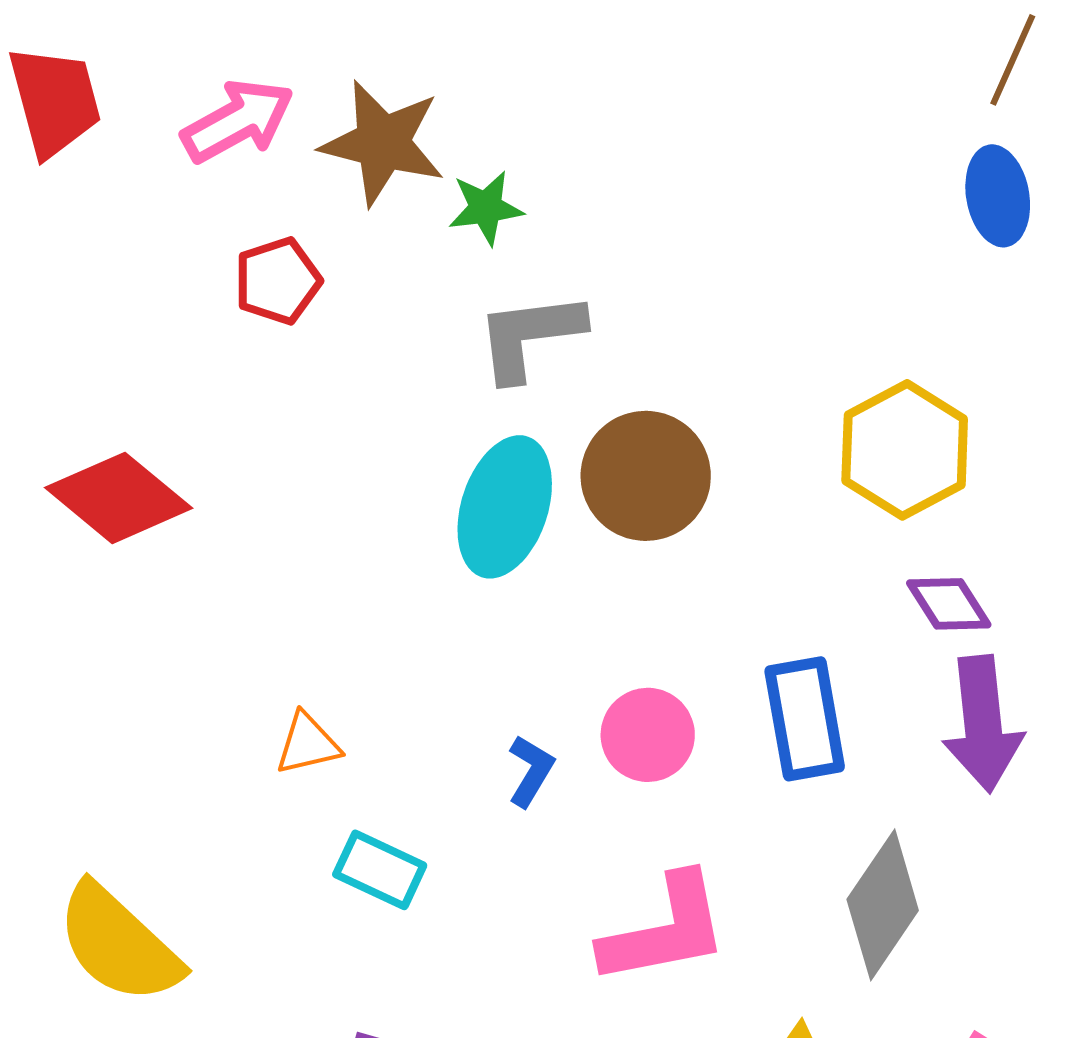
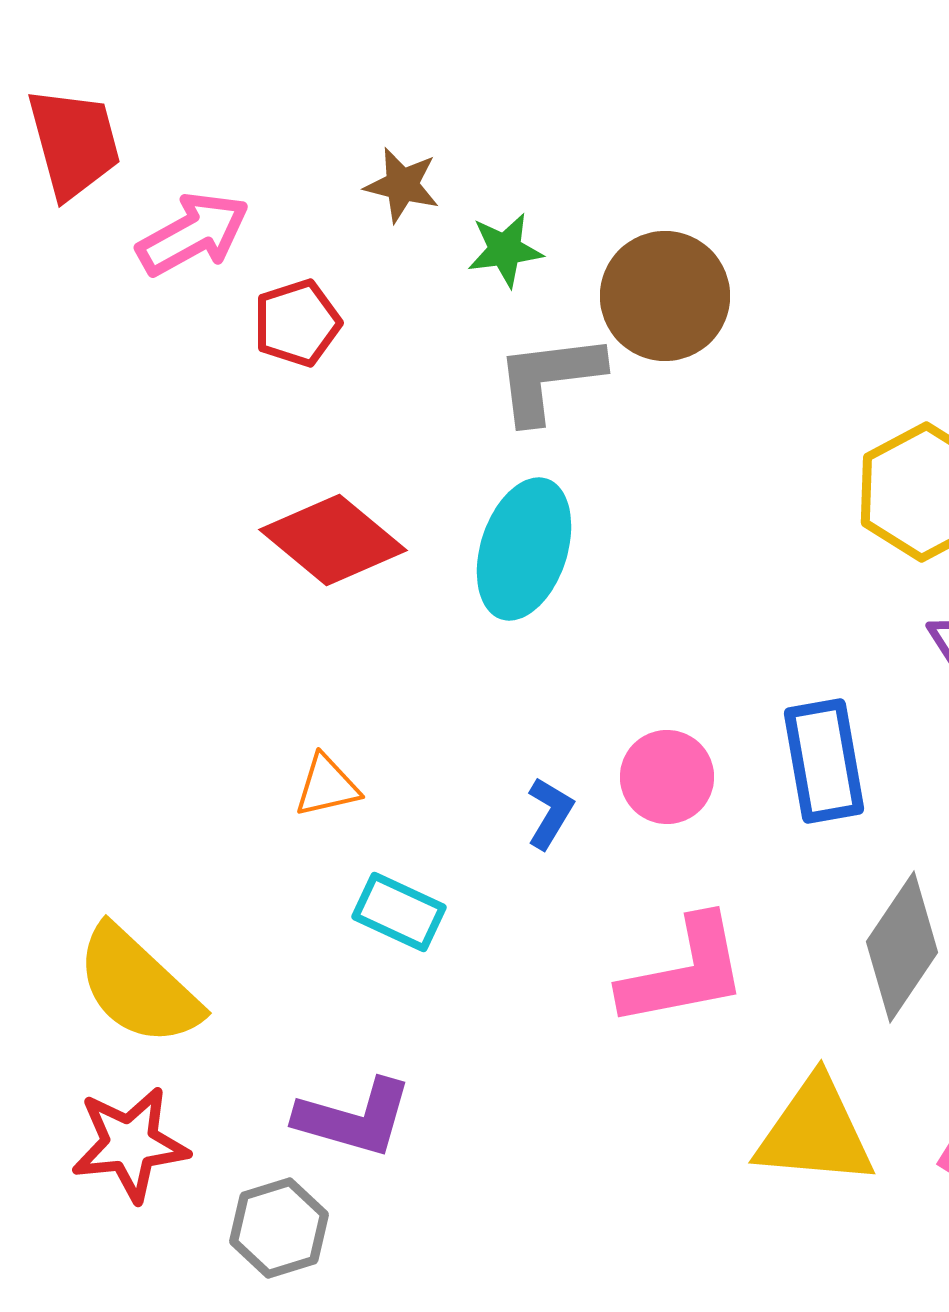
pink arrow: (238, 121) -> (193, 234), moved
brown star: (383, 143) -> (402, 185), size x0.6
brown circle: (646, 476) -> (665, 296), moved
red diamond: (119, 498) -> (333, 540), moved

